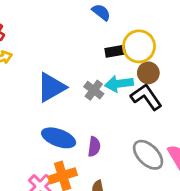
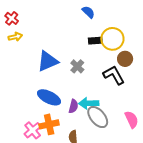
brown circle: (148, 73) -> (125, 59), moved
cyan arrow: (119, 84) -> (89, 103), moved
gray ellipse: (148, 155) -> (98, 117), moved

